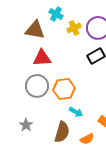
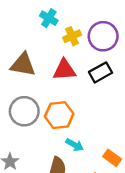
brown triangle: (35, 30) -> (23, 65), moved
red triangle: (42, 58) -> (64, 70), moved

